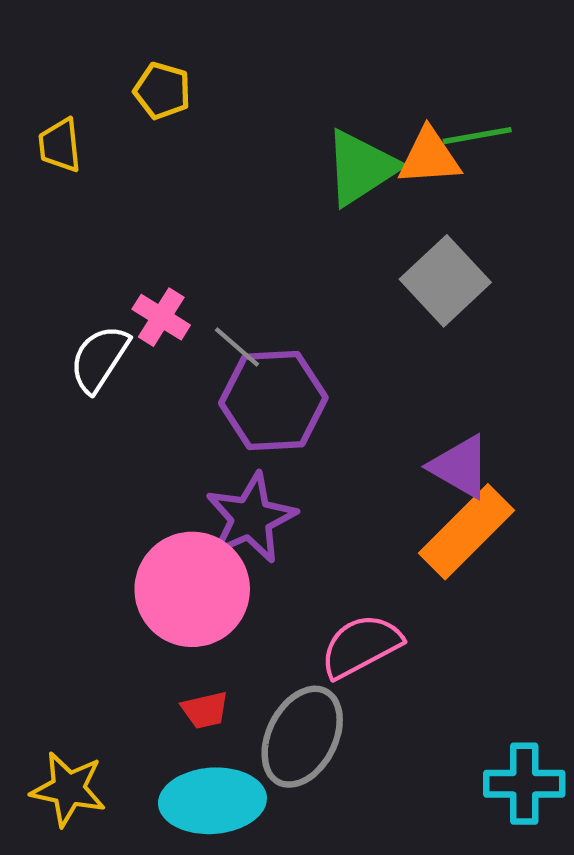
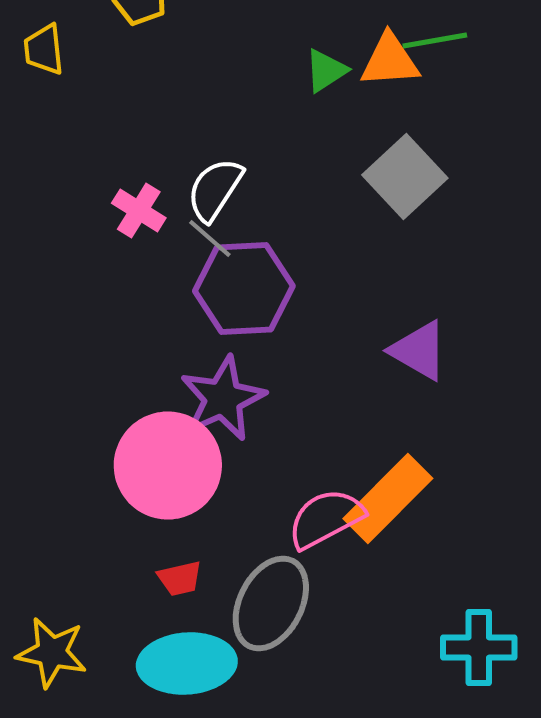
green triangle: (361, 168) -> (326, 70), size x0.6
white semicircle: (99, 359) -> (215, 190), moved
orange rectangle: (467, 532) -> (388, 498), moved

